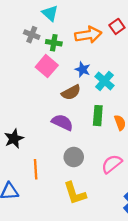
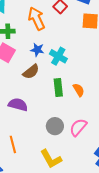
orange arrow: (88, 35) -> (36, 19), turned -95
purple semicircle: (62, 122) -> (18, 105), moved
gray circle: (74, 157) -> (55, 126), moved

